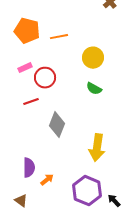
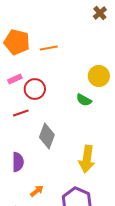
yellow circle: (93, 58) -> (99, 76), moved
purple semicircle: (29, 168) -> (18, 162), moved

